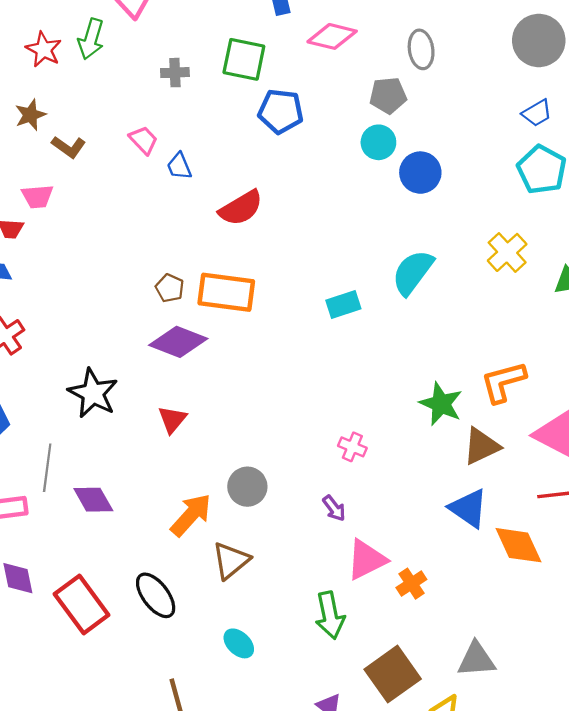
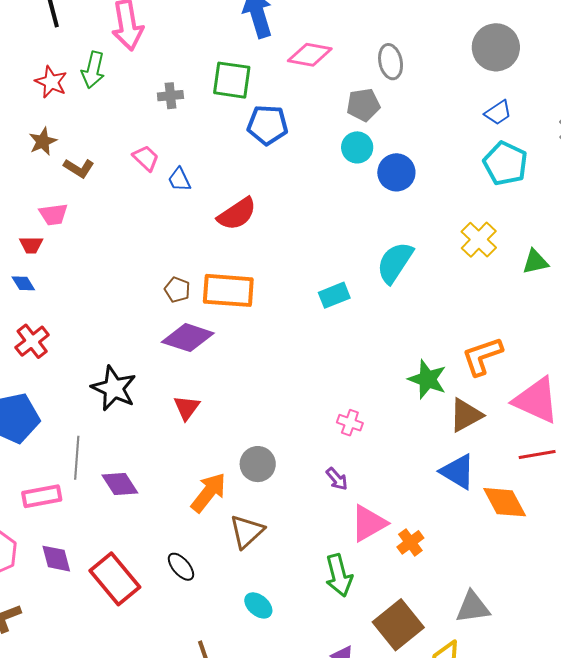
black ellipse: (156, 595) -> (181, 567), size x0.7

